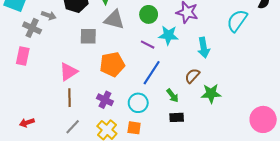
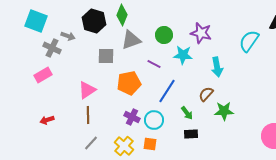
gray triangle: (114, 20) -> (131, 40), turned -35
purple line: (148, 45) -> (154, 64), moved
pink rectangle: (23, 56) -> (43, 75), turned 48
purple cross: (105, 100) -> (132, 117), moved
red arrow: (27, 123) -> (47, 120), moved

